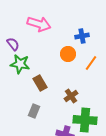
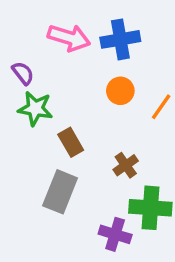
blue cross: (82, 36) -> (120, 39), moved, size x1.5
gray rectangle: (34, 111) -> (60, 192), size x1.6

